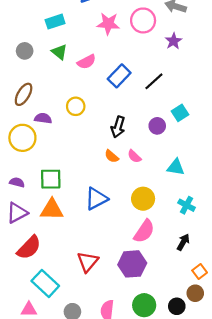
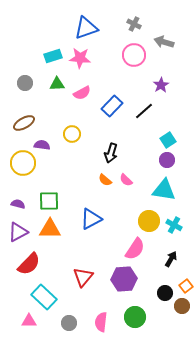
pink star: (108, 24) -> (80, 58), moved
purple star: (173, 41) -> (161, 85), moved
green triangle: (59, 52) -> (57, 84), turned -42
brown ellipse: (24, 94) -> (24, 123), turned 30
purple circle: (157, 126) -> (167, 160), moved
cyan triangle: (176, 167) -> (164, 190), size x1.4
yellow circle: (143, 199) -> (149, 221), moved
black circle: (177, 306) -> (165, 293), moved

